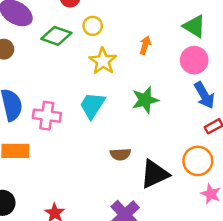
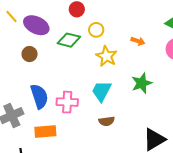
orange arrow: (145, 45) -> (138, 41), turned 96
brown semicircle: (120, 154) -> (107, 121), moved

